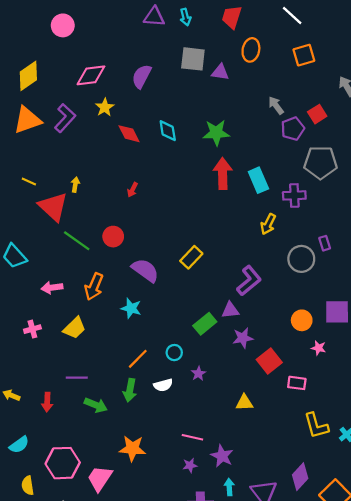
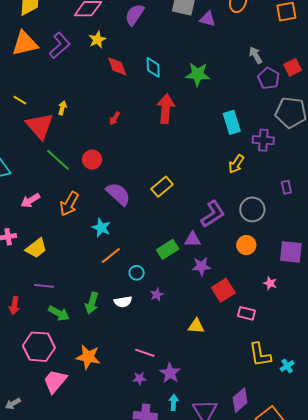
purple pentagon: (293, 129) -> (269, 78), turned -30
red arrow: (223, 173) -> (166, 109), moved
gray circle: (301, 259) -> (252, 209), moved
pink arrow: (52, 288) -> (30, 200), turned -30
orange circle: (302, 320) -> (246, 245), moved
yellow trapezoid: (74, 328) -> (36, 248), moved
orange line: (138, 359) -> (111, 256), moved
pink hexagon: (63, 463) -> (39, 347), moved

